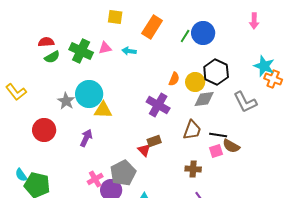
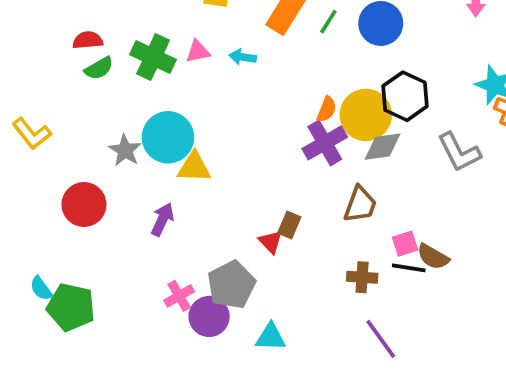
green line: (185, 36) -> (328, 22), moved
yellow circle: (195, 82) -> (366, 115), size x1.4
purple cross: (158, 105) -> (325, 143), moved, turned 30
black line: (218, 135) -> (409, 268), moved
brown rectangle: (154, 141) -> (289, 225), turned -48
brown semicircle: (231, 146) -> (433, 257), moved

